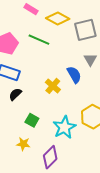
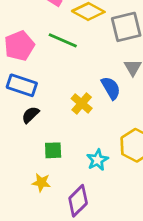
green square: (32, 120) -> (53, 150), turned -32
cyan star: (64, 127) -> (97, 160), size x0.7

